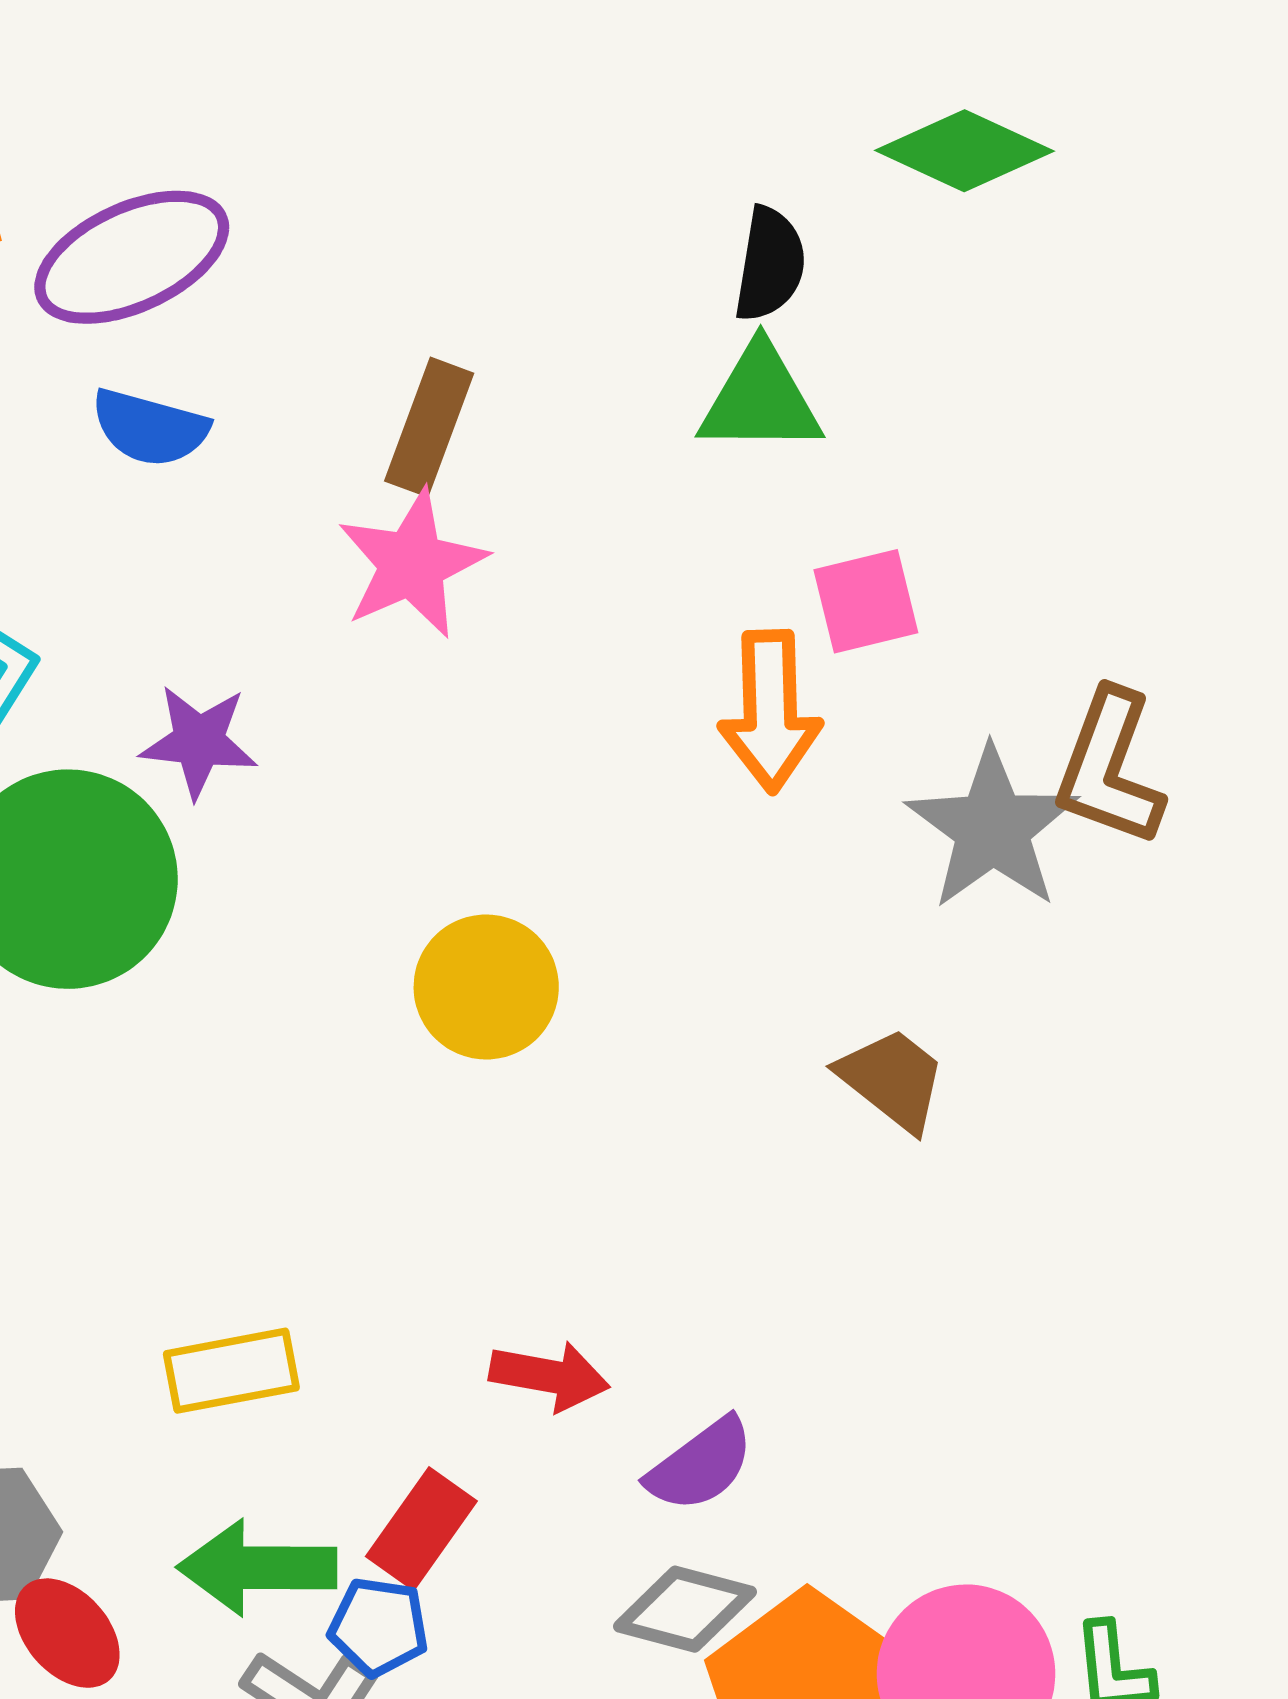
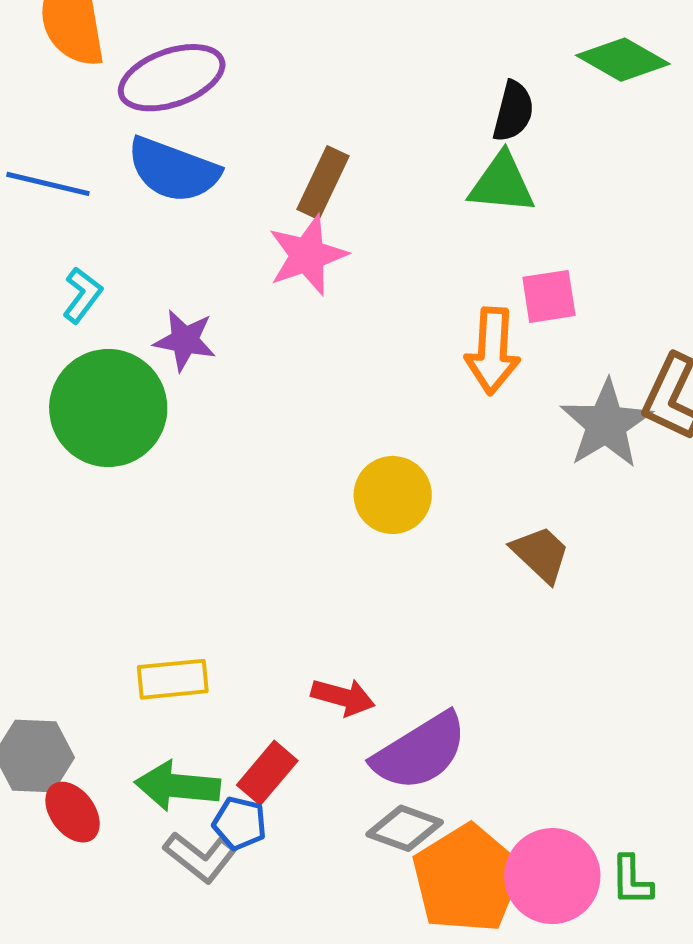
blue semicircle: (150, 428) -> (173, 170), size x1.5
yellow circle: (486, 987) -> (393, 495), moved
purple semicircle: (701, 1465) -> (420, 752), size x1.6

